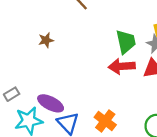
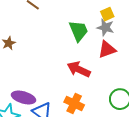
red arrow: (122, 66) -> (79, 69), moved, turned 40

